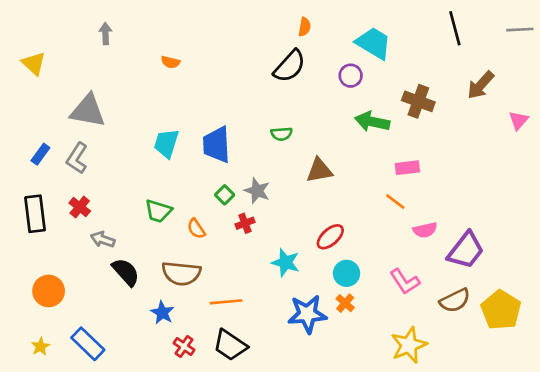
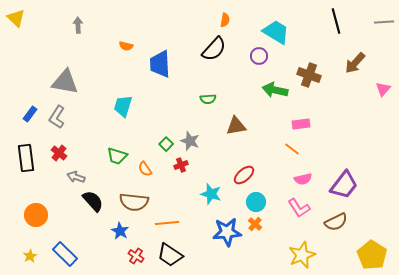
yellow triangle: (34, 63) -> (16, 18), moved
blue trapezoid: (217, 145) -> (160, 64), moved
pink semicircle: (425, 230) -> (303, 179), moved
yellow pentagon: (501, 310) -> (372, 255), moved

